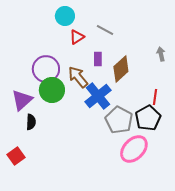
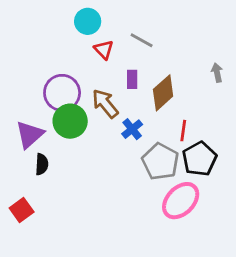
red triangle: (77, 37) -> (104, 50), turned -42
blue cross: (98, 96) -> (132, 129), size x0.6
red line: (155, 97) -> (183, 131), moved

